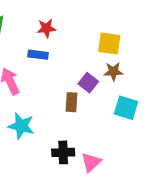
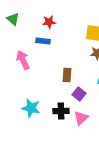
purple square: (88, 83) -> (79, 94), moved
cyan star: (21, 126) -> (31, 108), moved

